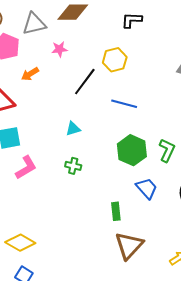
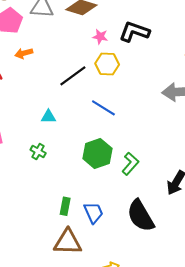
black L-shape: (132, 20) -> (134, 32), size x1.4
pink star: (59, 49) -> (100, 37), moved
blue trapezoid: (147, 188) -> (93, 213), moved
brown triangle: (129, 246) -> (68, 242), turned 32

